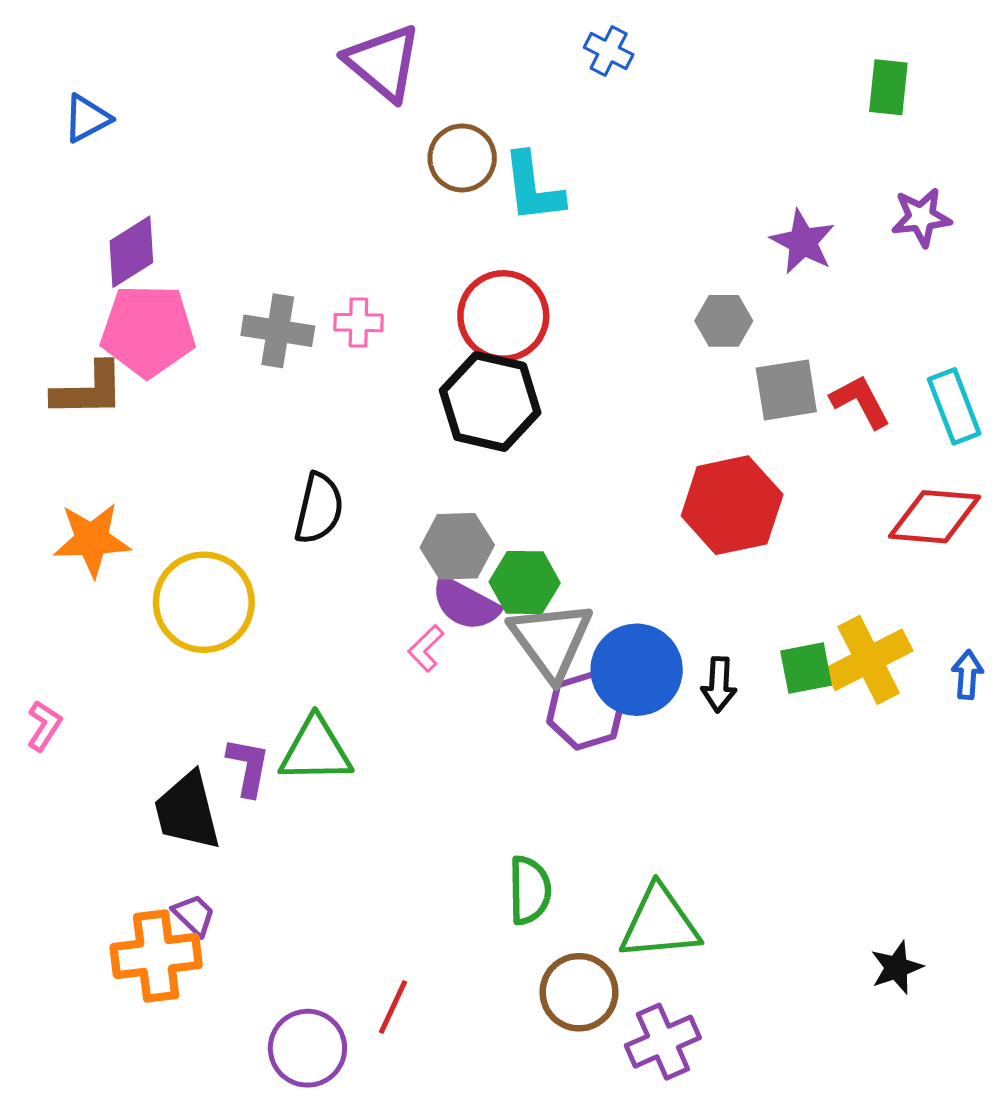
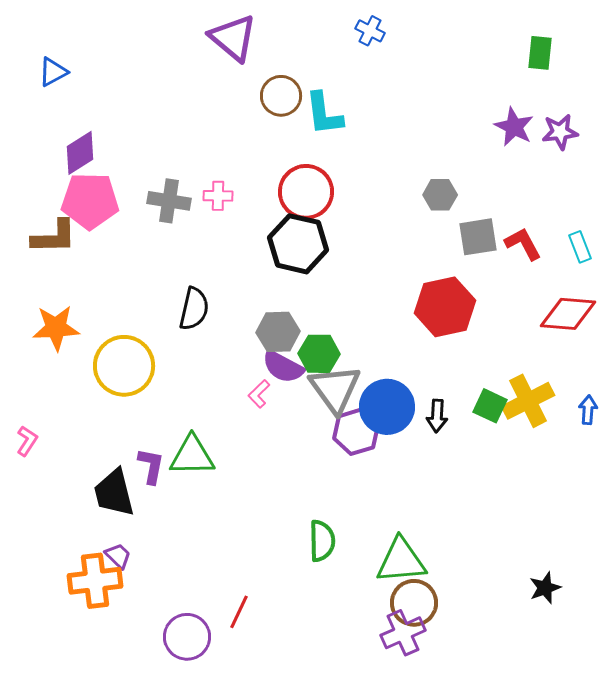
purple star: (803, 242) -> (514, 127), moved
cyan rectangle: (954, 406) -> (580, 247), size x0.7
green square: (806, 668) -> (490, 406), turned 36
brown circle: (579, 992) -> (414, 603), moved

